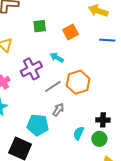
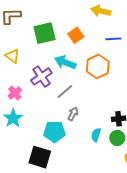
green square: (40, 26) -> (45, 33), size x1.6
cyan arrow: (57, 58) -> (65, 62), size x1.5
orange hexagon: (78, 82) -> (98, 66), moved

